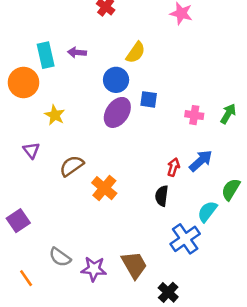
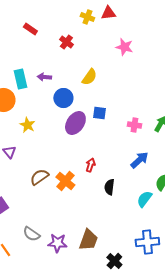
blue circle: (116, 80) -> (63, 98), moved
brown semicircle: (72, 166) -> (39, 177), moved
red arrow: (173, 167) -> (90, 165), moved
blue cross: (185, 239) -> (147, 242), moved, turned 30
brown trapezoid: (134, 265) -> (88, 240), turned 50

